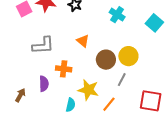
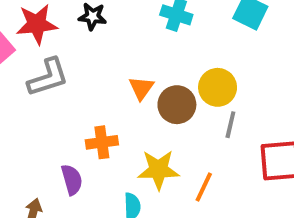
orange triangle: (83, 41) -> (141, 88), moved, turned 40
gray L-shape: (43, 45) -> (48, 77), moved
gray line: (122, 80) -> (230, 125), moved

